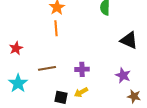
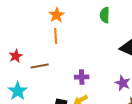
brown line: (47, 68) -> (40, 66), moved

